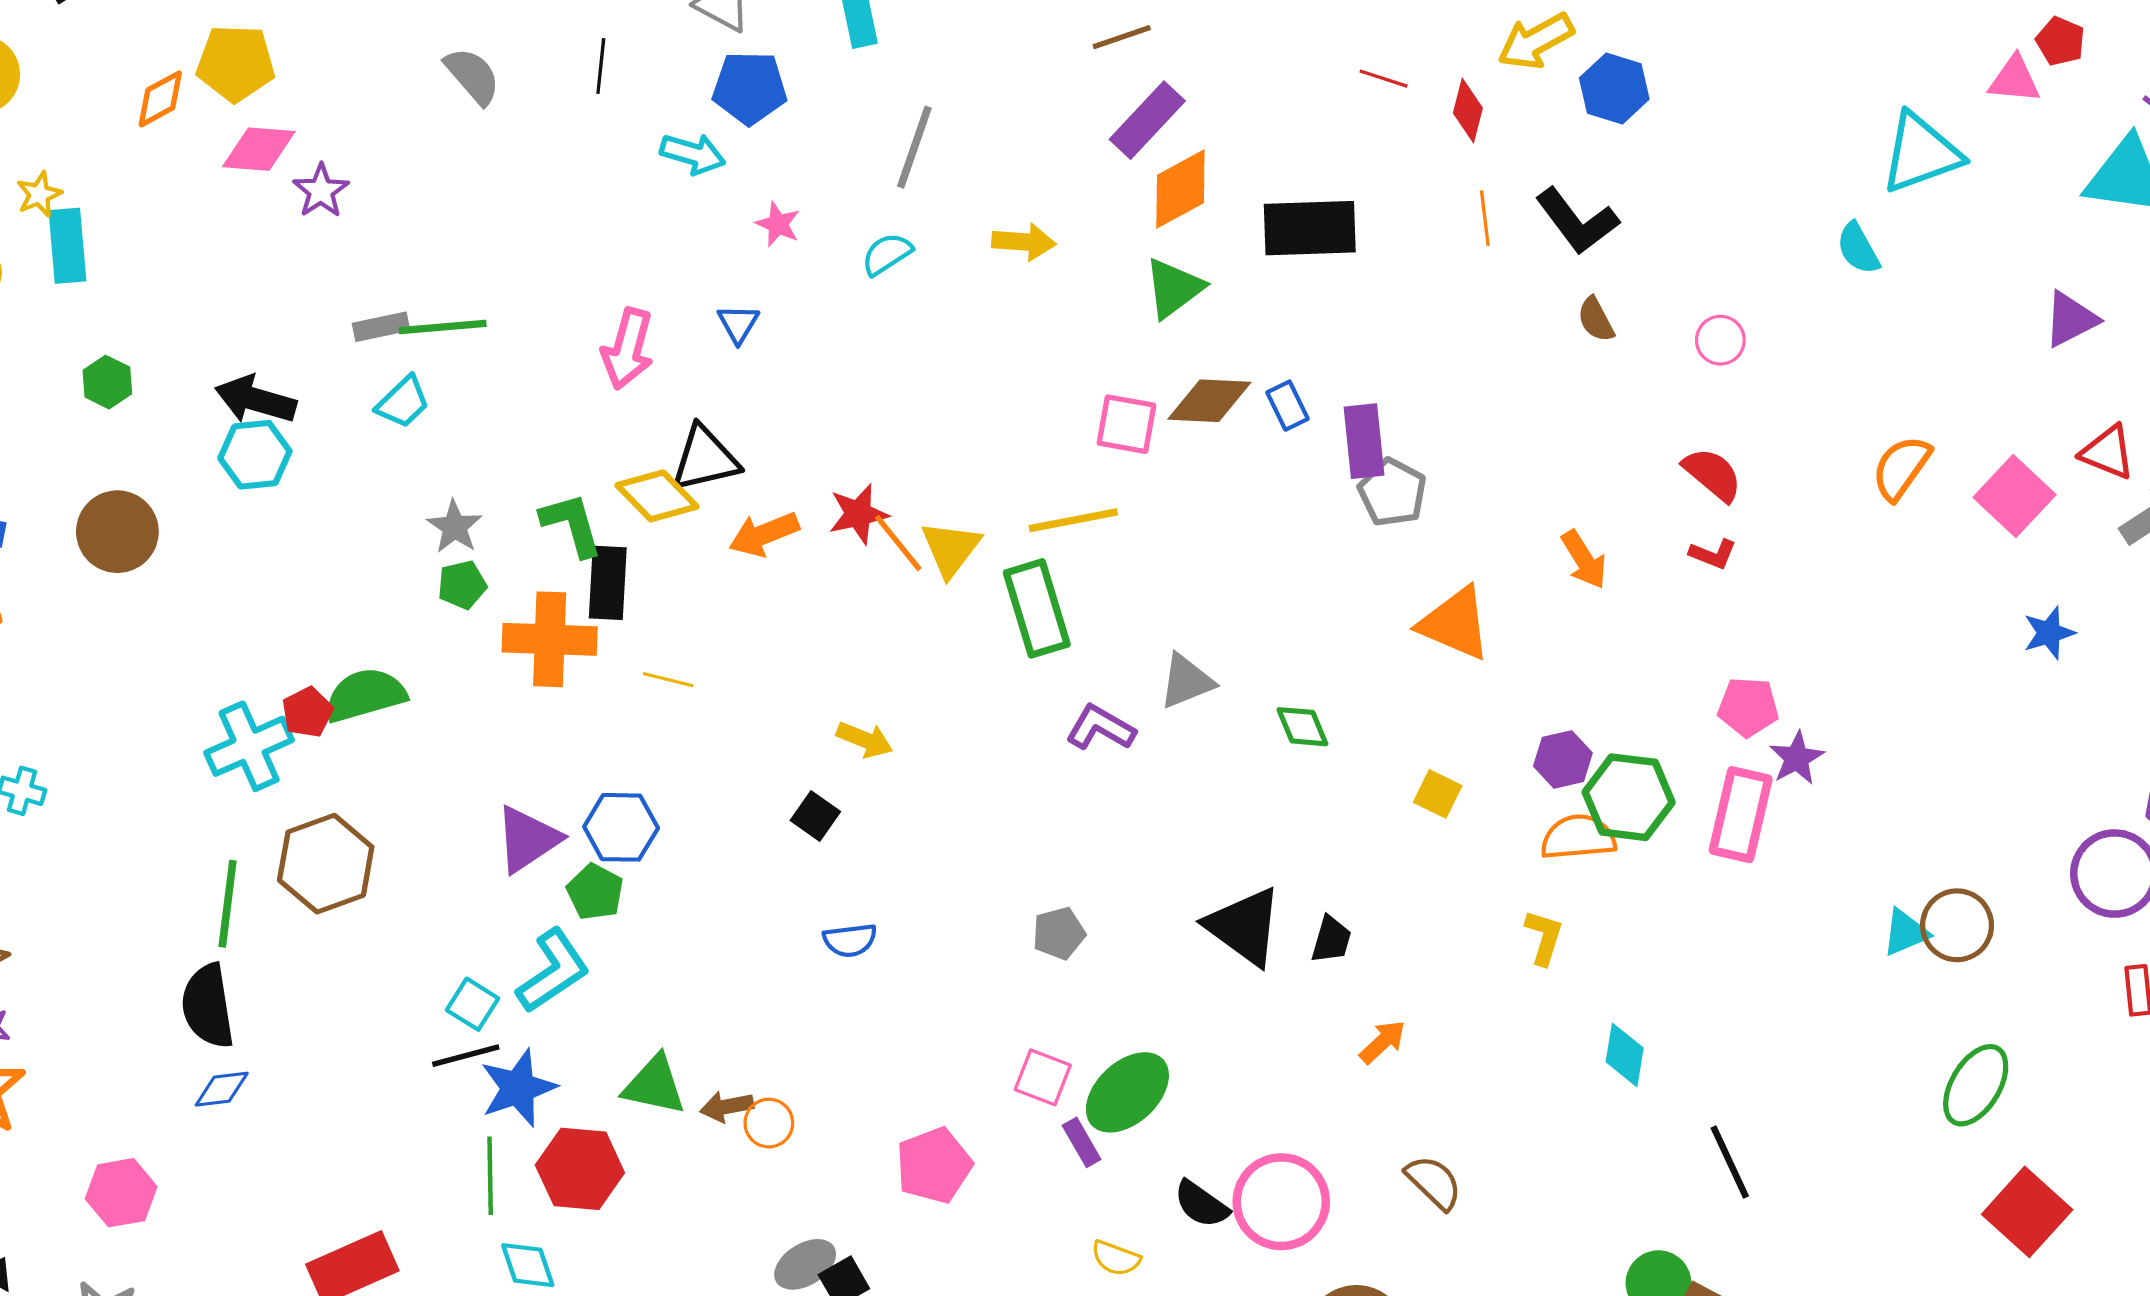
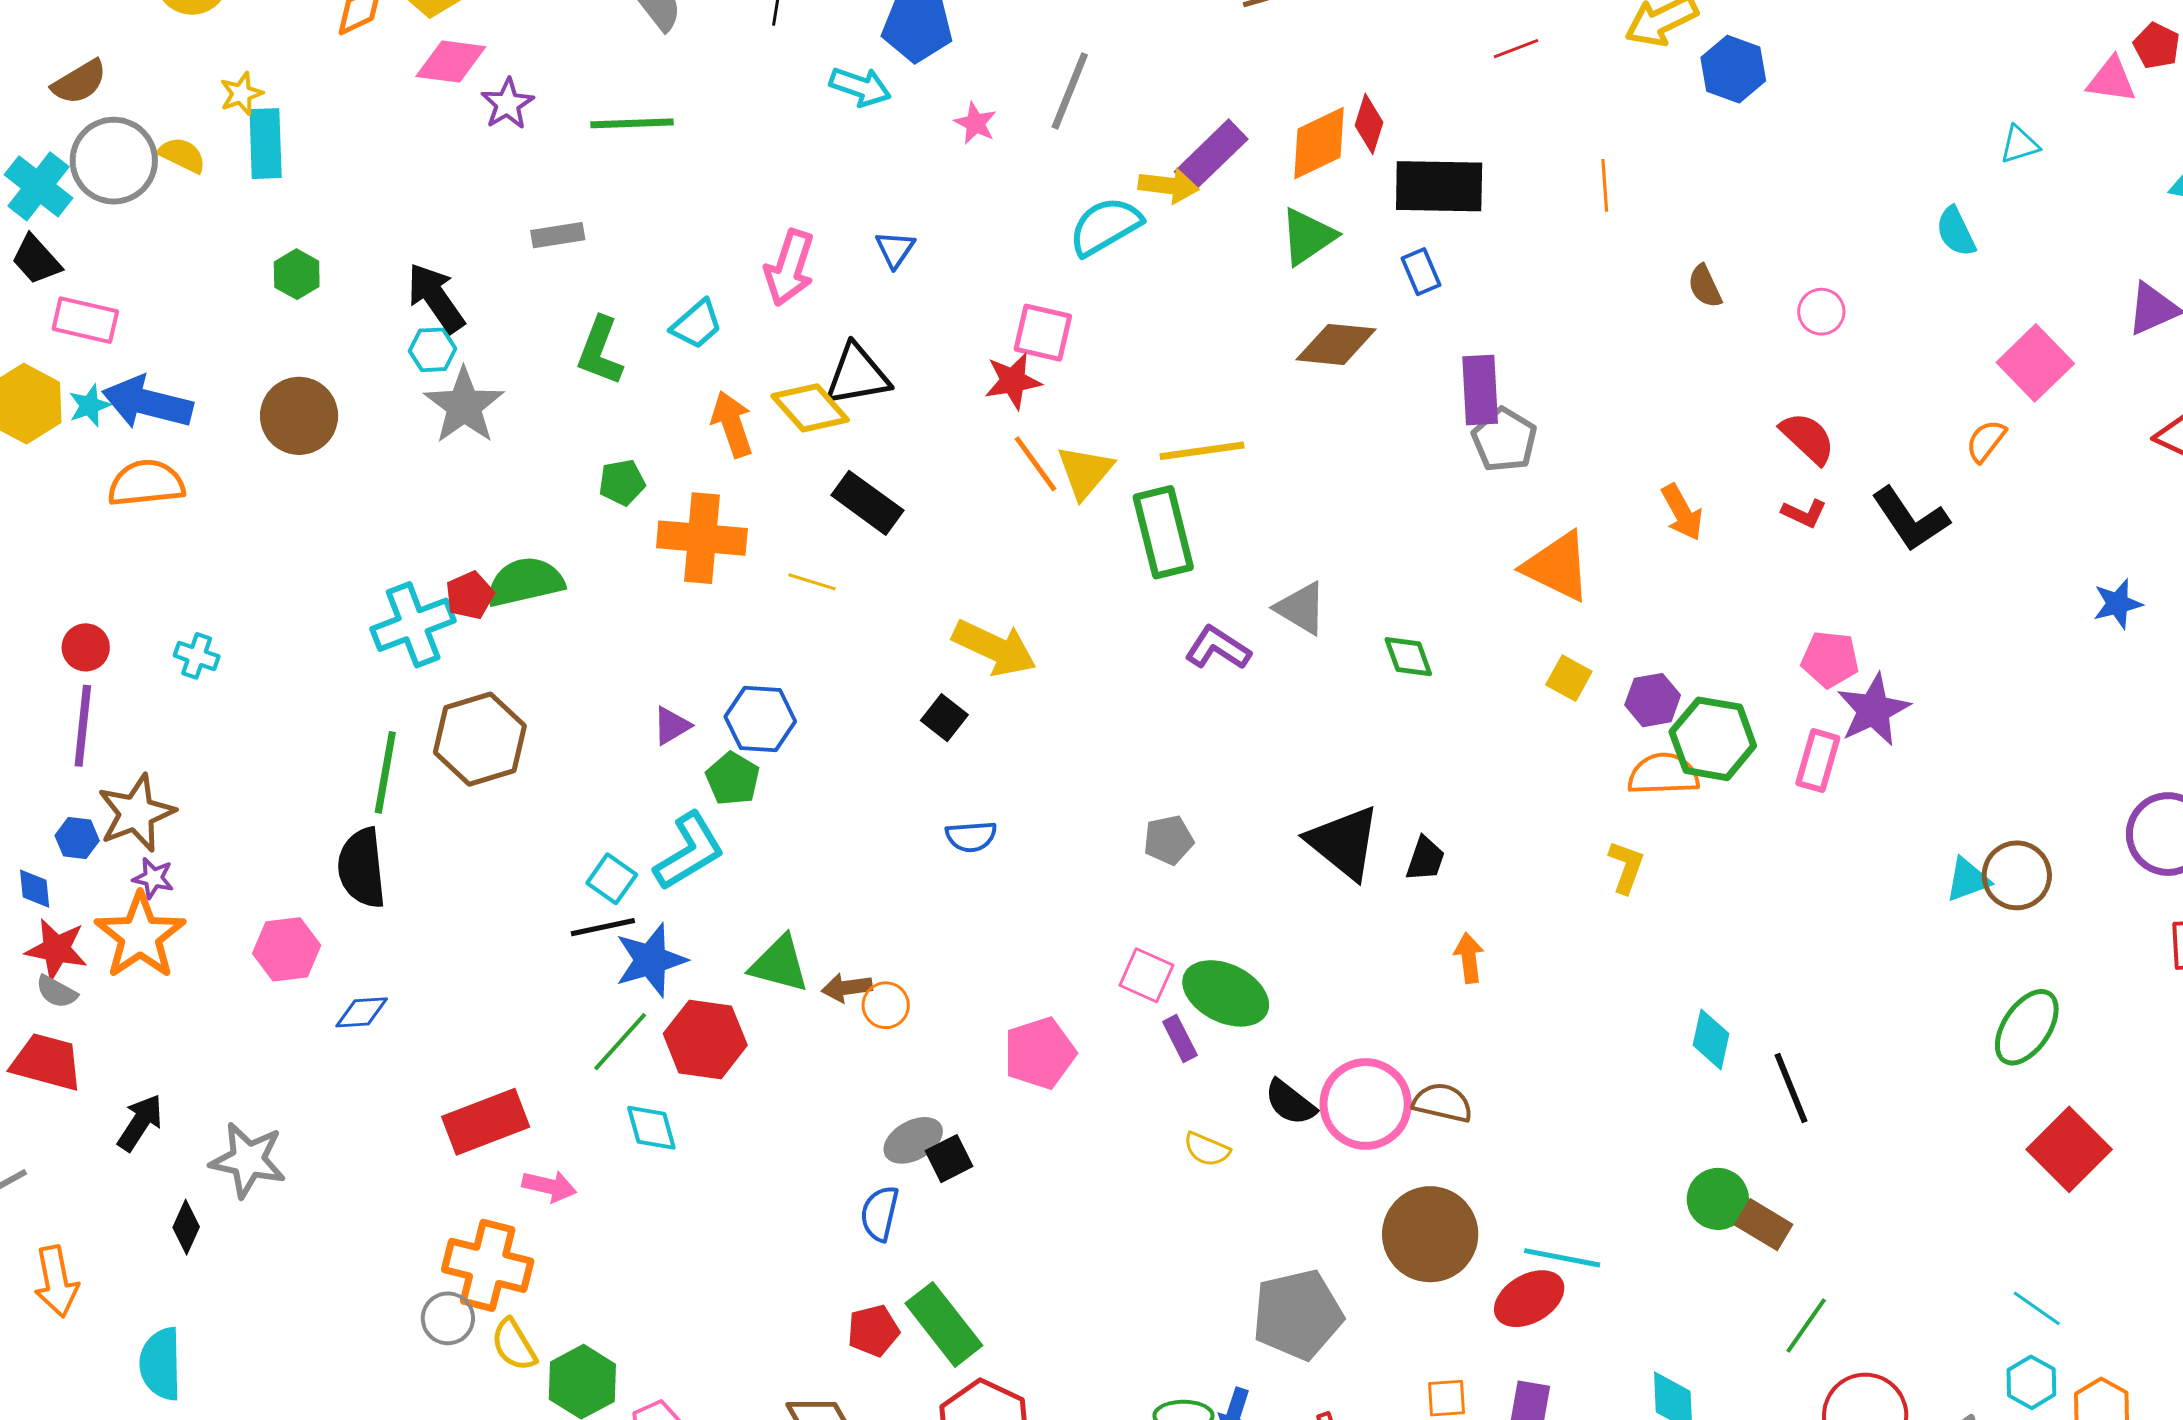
red line: (1384, 79) -> (1516, 49), turned -42
red diamond: (1468, 110) -> (1369, 124), moved
purple rectangle: (1147, 120) -> (1211, 155), moved
cyan triangle: (1921, 153) -> (2020, 145), size x0.5
black L-shape: (1577, 221) -> (1910, 519), moved
pink star: (778, 224) -> (975, 123), moved
cyan semicircle: (887, 254) -> (1105, 226), moved, size x1.5
green line: (443, 327) -> (632, 123), moved
black arrow: (256, 400) -> (436, 298), turned 36
cyan trapezoid: (403, 402) -> (697, 324), moved
blue rectangle: (1288, 406) -> (1421, 272), moved
pink square: (1127, 424) -> (1043, 333), moved
cyan hexagon: (255, 455) -> (433, 350), size x0.7
orange semicircle: (1901, 468) -> (1986, 441), size x0.7
pink square: (2014, 496) -> (2035, 363), moved
red star: (858, 514) -> (1013, 381), moved
green L-shape: (572, 524) -> (600, 351), moved, turned -146
gray star: (455, 527) -> (464, 406), moved, size x1.5
orange arrow: (764, 534) -> (732, 424), moved, turned 90
black rectangle: (608, 583) -> (867, 503), moved, turned -60
gray triangle: (1186, 681) -> (1301, 608), turned 50
yellow arrow: (865, 740) -> (995, 648), size x1.6
purple star: (1797, 758) -> (1873, 710), size x1.4
yellow square: (1438, 794) -> (1569, 678), moved
pink rectangle: (1741, 815) -> (1818, 761), size x0.7
purple triangle: (528, 839) -> (672, 726), size x0.6
orange arrow: (1383, 1042) -> (1469, 958), turned -57
cyan diamond: (1625, 1055) -> (1711, 1039), moved
blue diamond: (222, 1089) -> (362, 1012), moved
green ellipse: (1127, 1092) -> (1226, 993), turned 66
green line: (490, 1176) -> (620, 1042), turned 40
brown semicircle: (1434, 1182) -> (1443, 1103), moved, turned -34
pink hexagon: (121, 1193) -> (287, 949), moved

